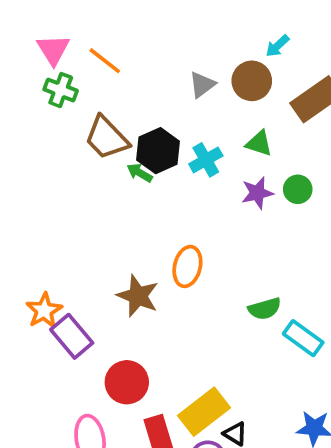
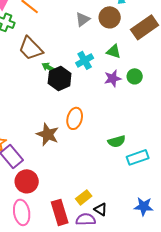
black hexagon: (158, 151) -> (60, 78), moved
cyan rectangle: (303, 338) -> (138, 157), turned -55
red circle: (127, 382) -> (27, 181), moved
yellow rectangle: (204, 412) -> (84, 197), size x0.6

